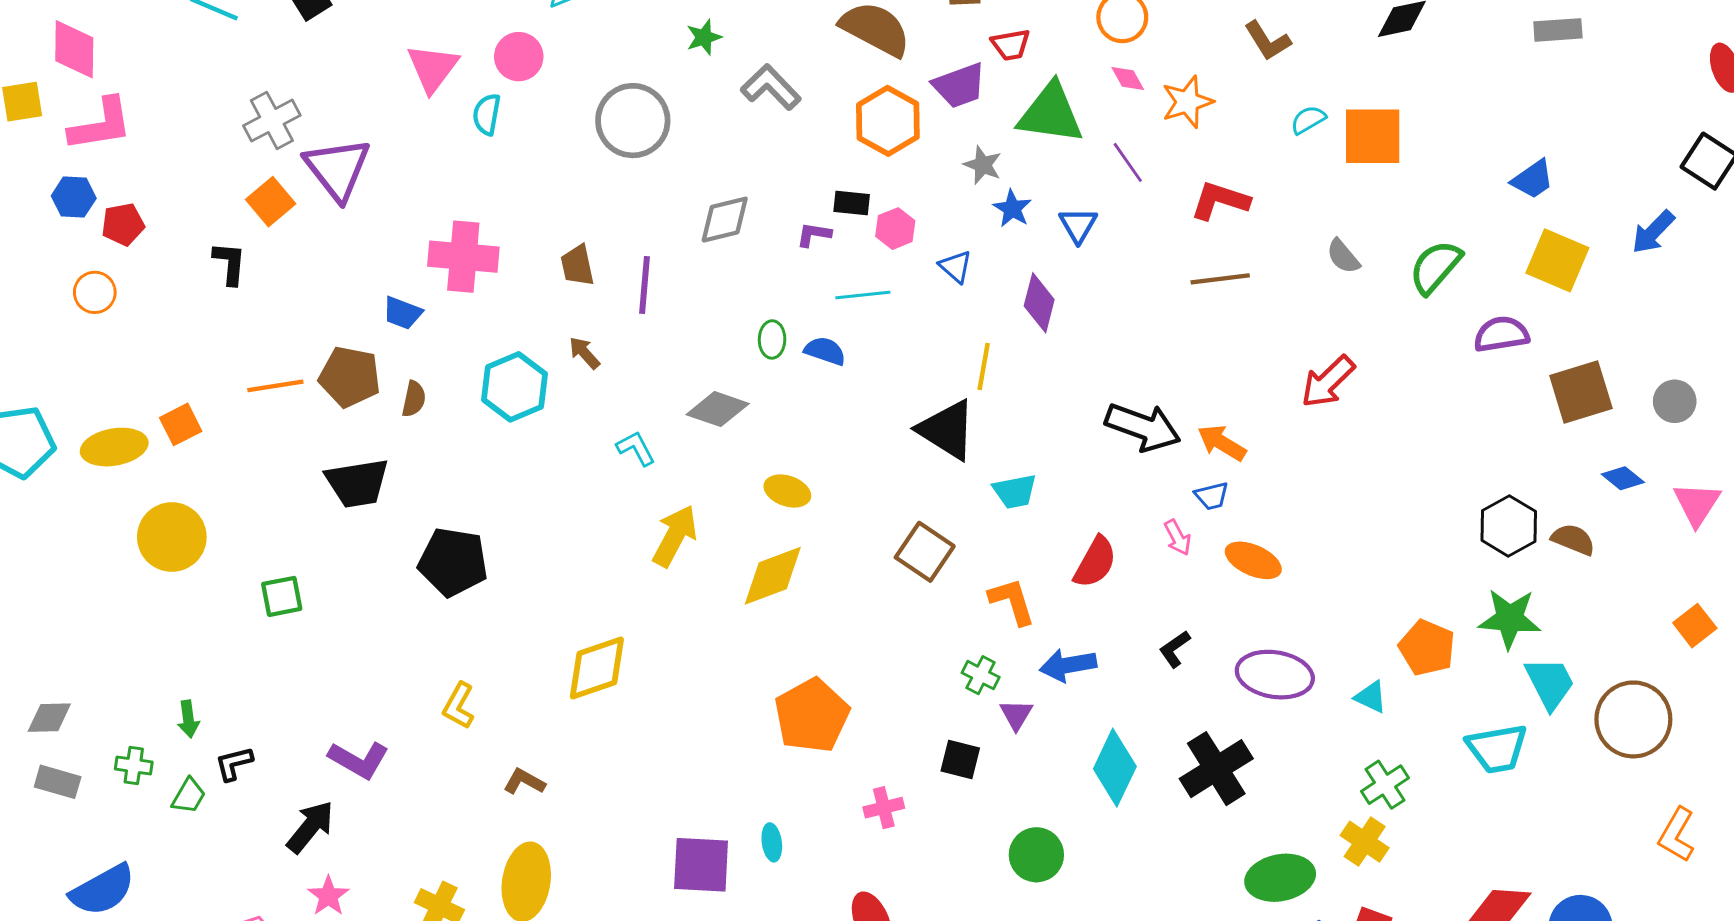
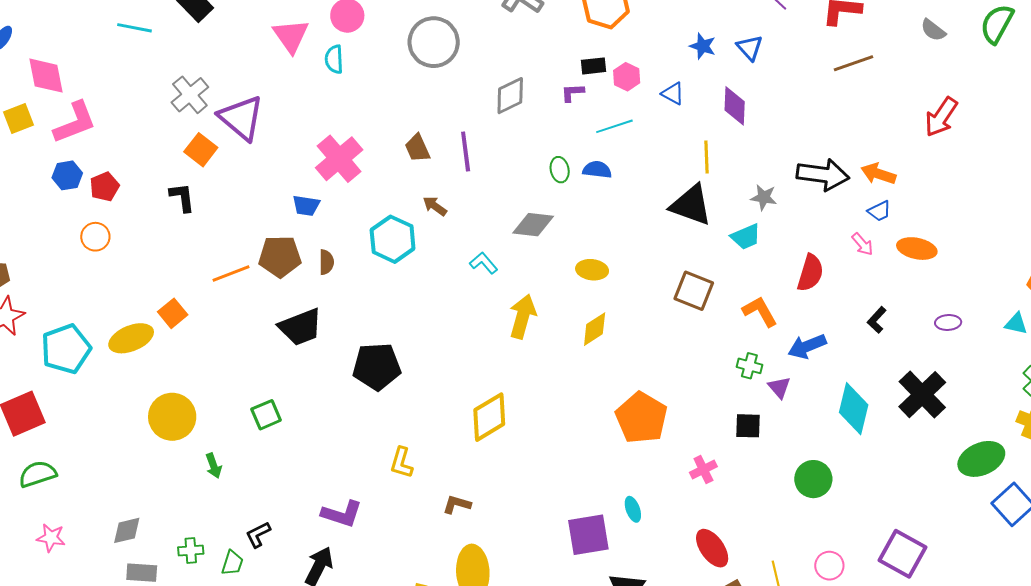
gray star: (983, 165) -> (764, 197), moved
pink cross: (463, 257) -> (339, 159), turned -33
yellow circle: (172, 537) -> (172, 417), moved
yellow diamond: (773, 576) -> (595, 329), size x0.7
purple ellipse: (1275, 675) -> (948, 322), size x0.5
green arrow: (188, 719) -> (214, 466), moved

